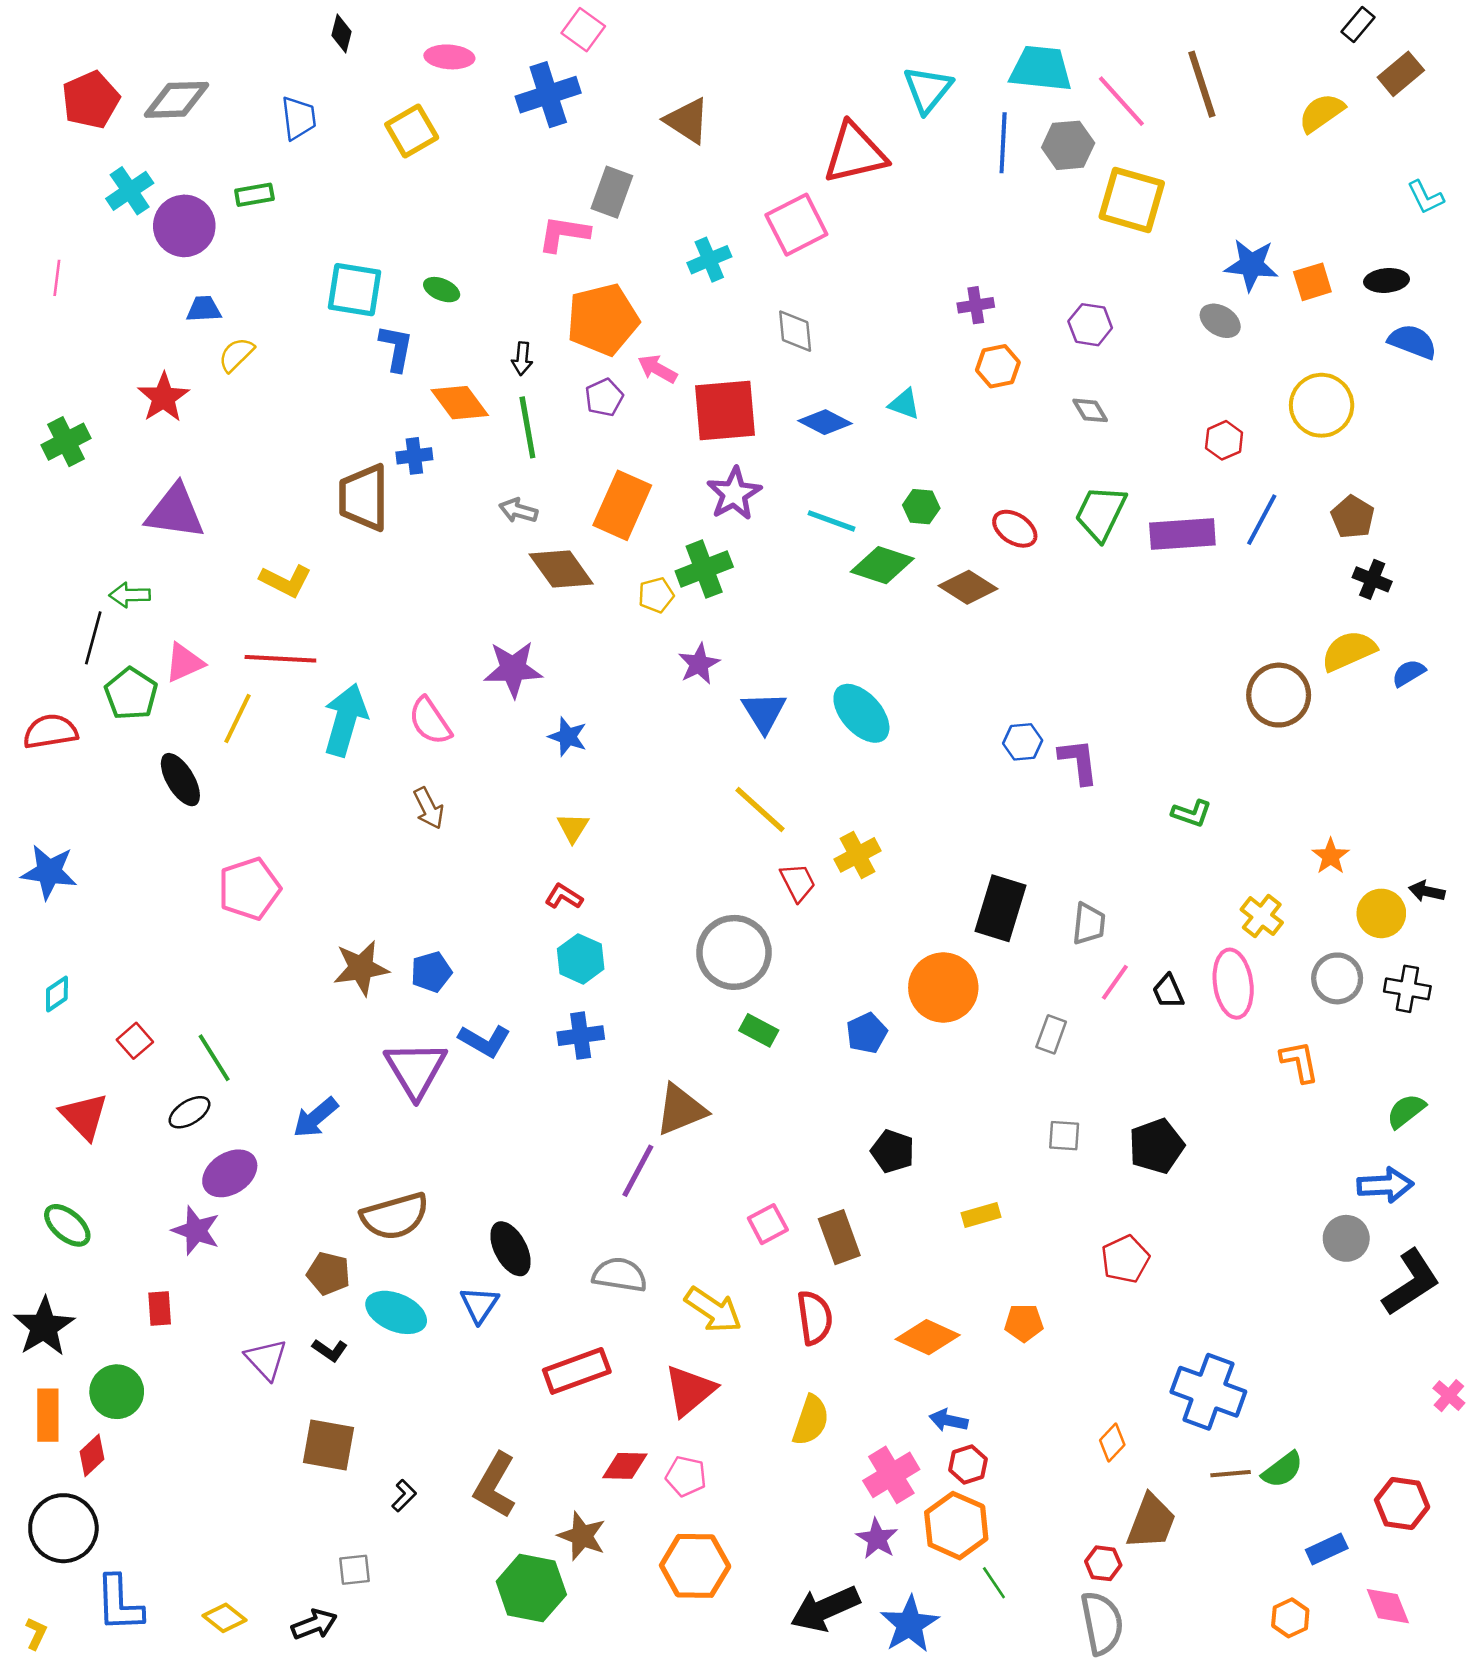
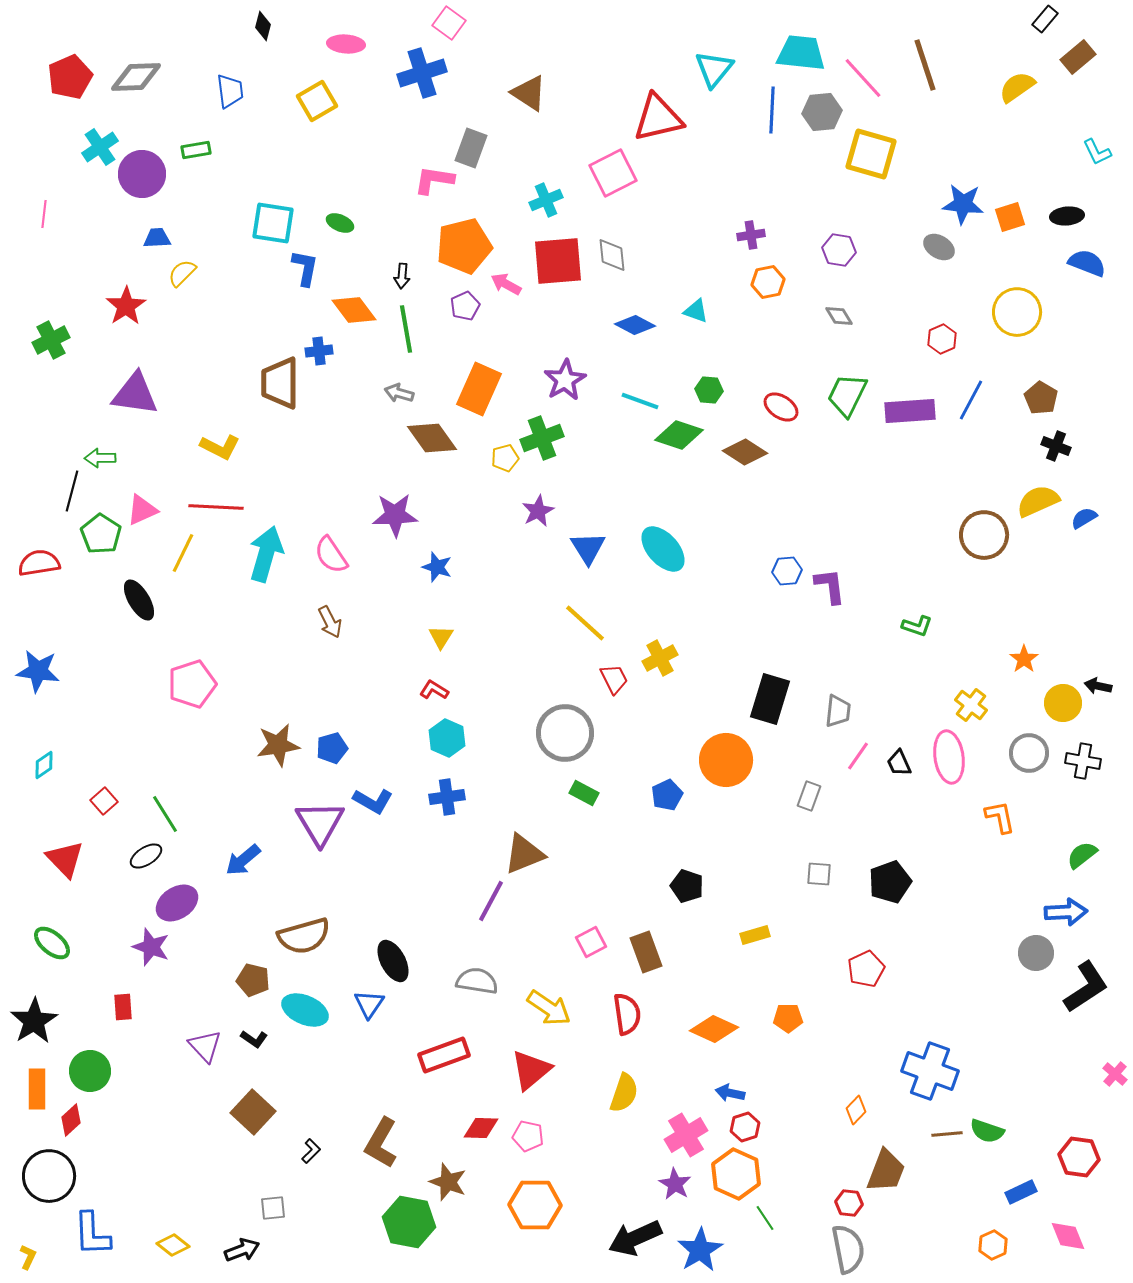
red square: (725, 410) -> (558, 261), moved
brown square: (329, 1445) -> (253, 1112), turned 33
green semicircle: (1283, 1470) -> (987, 1131), turned 56

